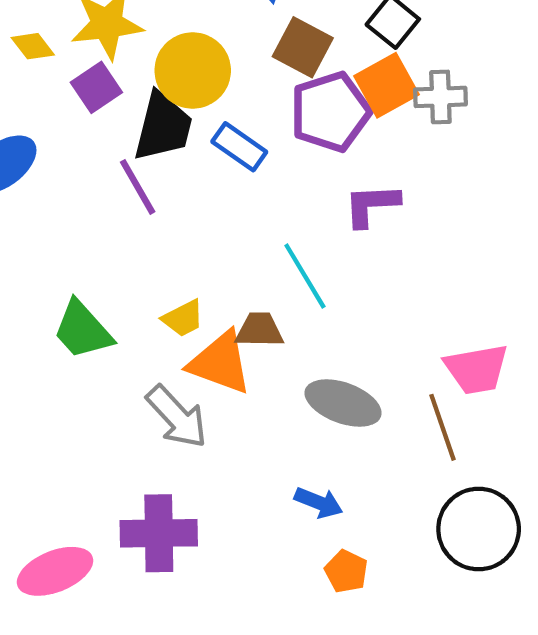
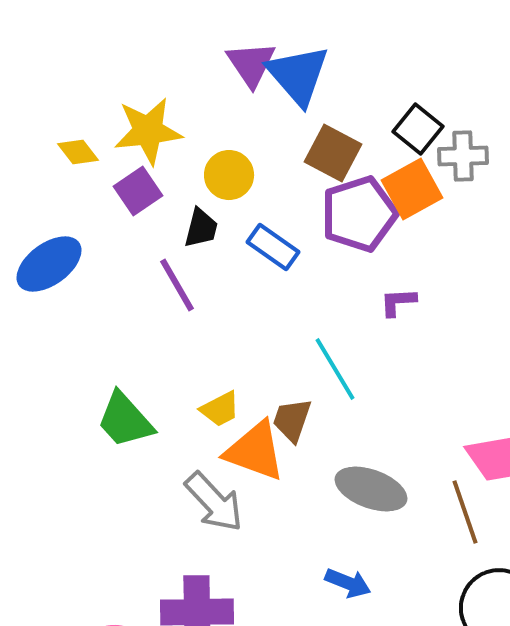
yellow circle: (193, 71) -> (229, 175), size x0.7
gray cross: (440, 97) -> (463, 156), moved
black trapezoid: (163, 127) -> (201, 228), size x0.6
purple L-shape: (372, 205) -> (398, 302), size x0.7
brown trapezoid: (259, 330) -> (292, 420), turned -72

